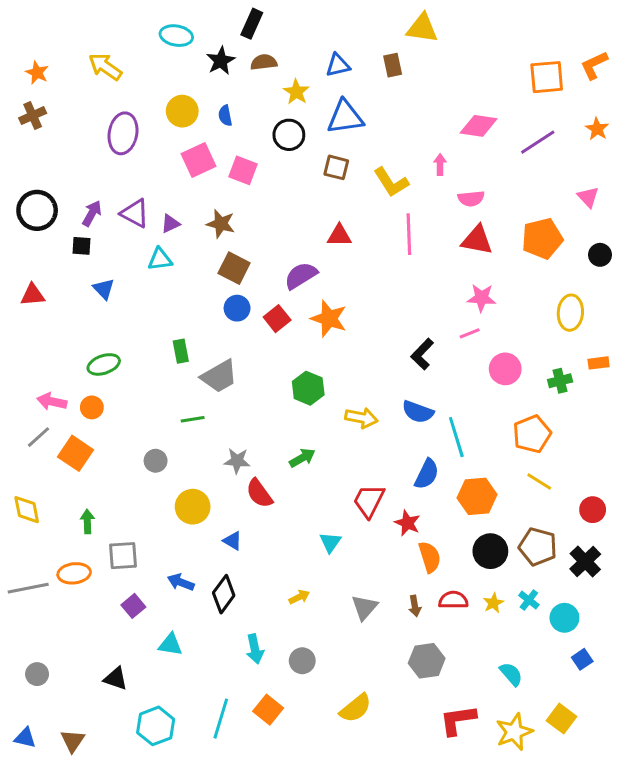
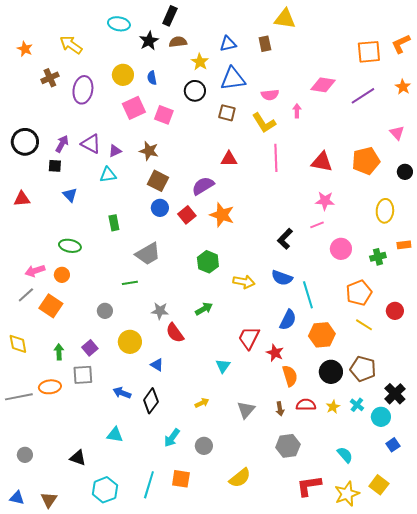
brown cross: (33, 116) -> (50, 78), moved
pink semicircle: (471, 199) -> (270, 95), moved
green rectangle: (181, 351) -> (114, 223), moved
green ellipse: (104, 364) -> (70, 246), turned 30
pink arrow: (52, 401) -> (35, 271), turned -30
red circle: (593, 510) -> (395, 311), moved
black cross: (585, 561) -> (395, 394), moved
purple square: (133, 606) -> (90, 348), moved
cyan arrow: (255, 649) -> (172, 438), turned 48
orange square: (268, 710) -> (181, 479), turned -30

